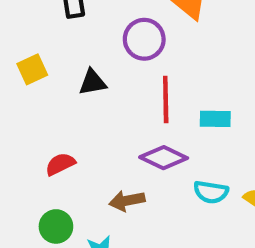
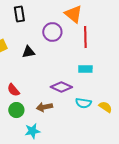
red line: (166, 100) -> (85, 37), moved
red semicircle: (60, 164) -> (13, 90), turned -104
green circle: (56, 226) -> (16, 110), moved

